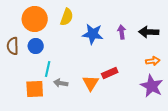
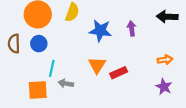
black arrow: (149, 32) -> (167, 17), moved
orange triangle: (91, 83) -> (97, 65), moved
purple star: (152, 86) -> (164, 87), size x0.7

